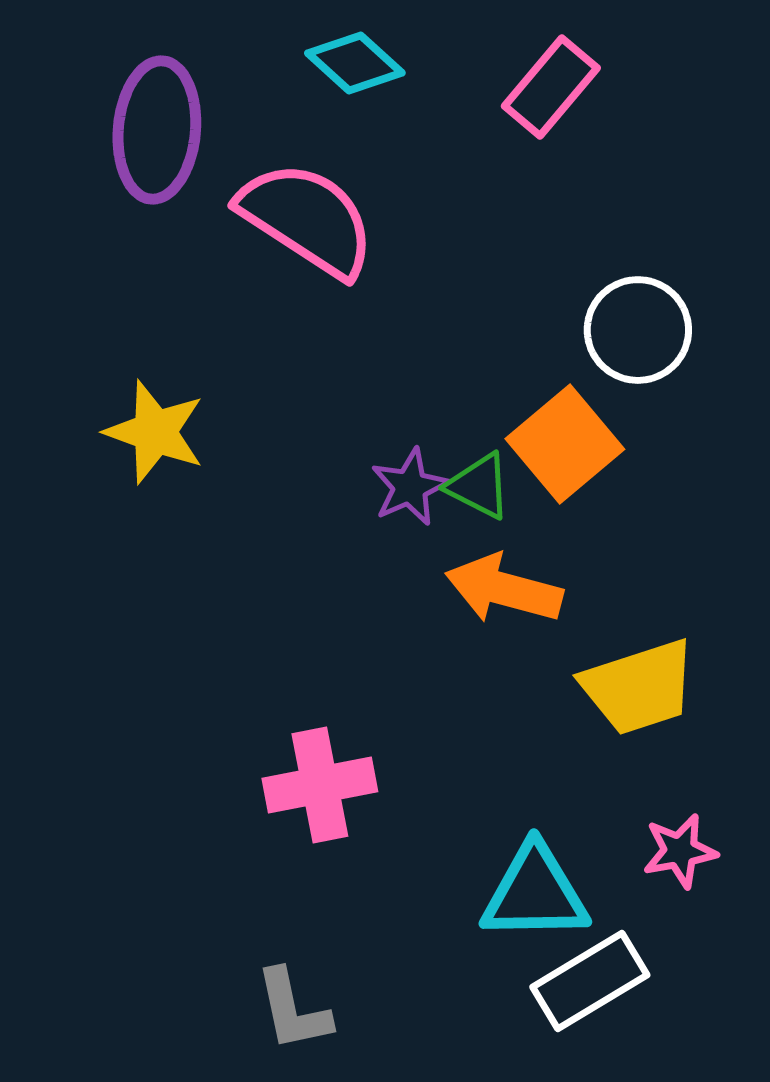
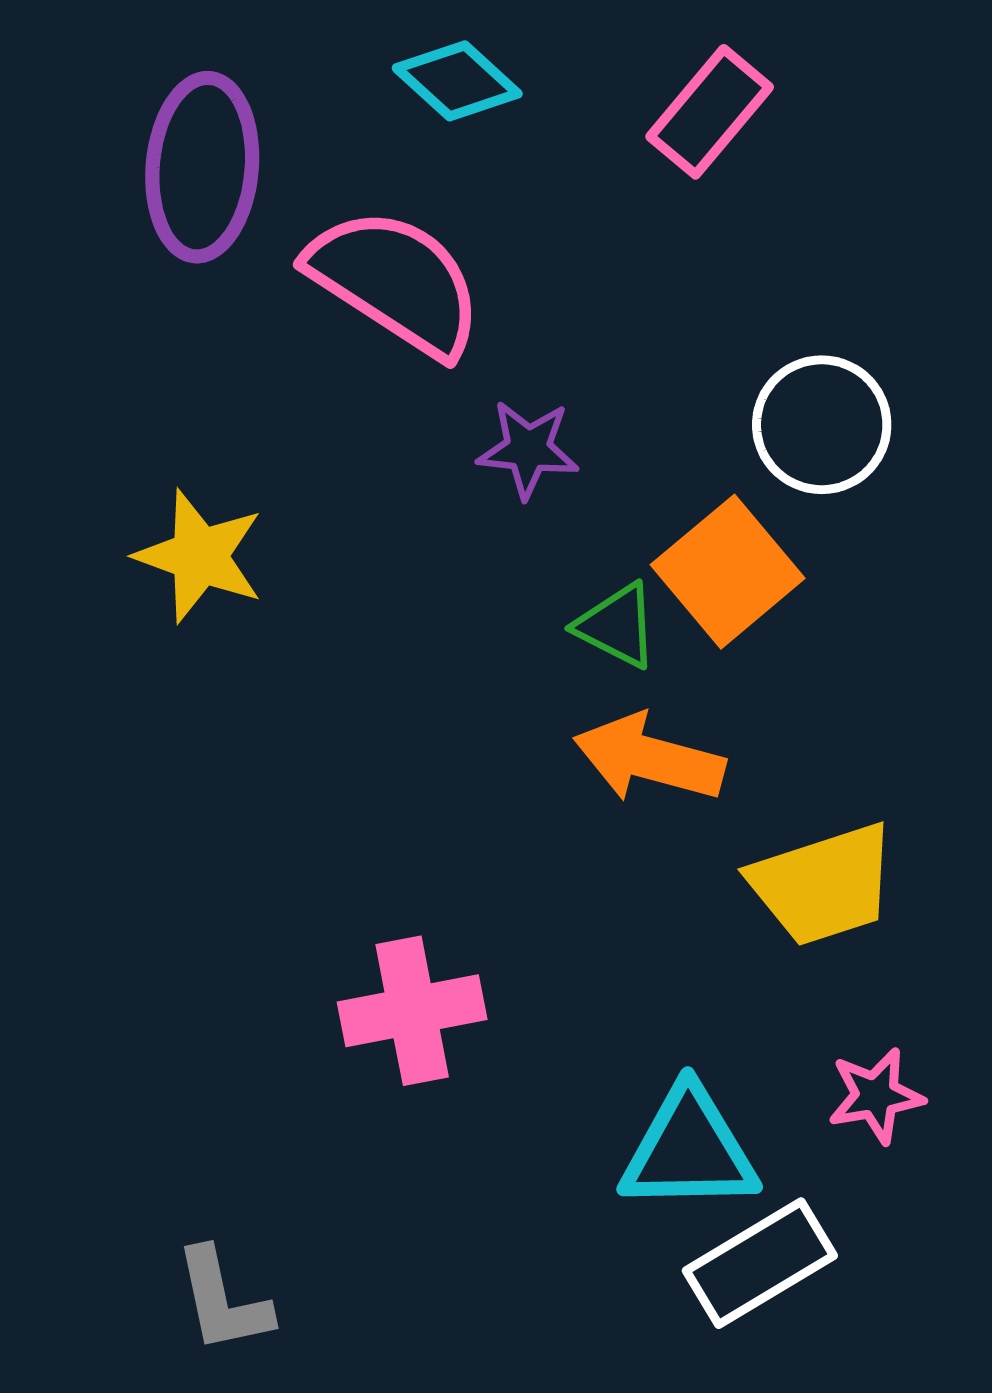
purple star: (410, 487) -> (528, 449), moved, turned 30
gray L-shape: (293, 1010) -> (223, 1301), moved

